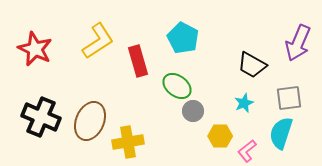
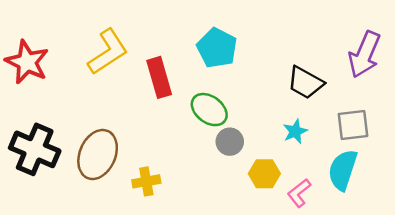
yellow cross: (128, 142) -> (146, 181), size x0.7

